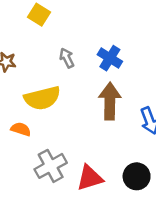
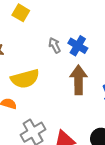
gray arrow: (67, 58) -> (55, 45), moved

